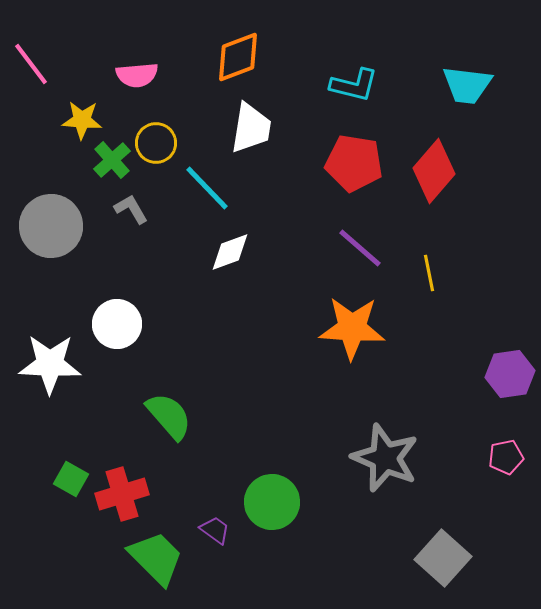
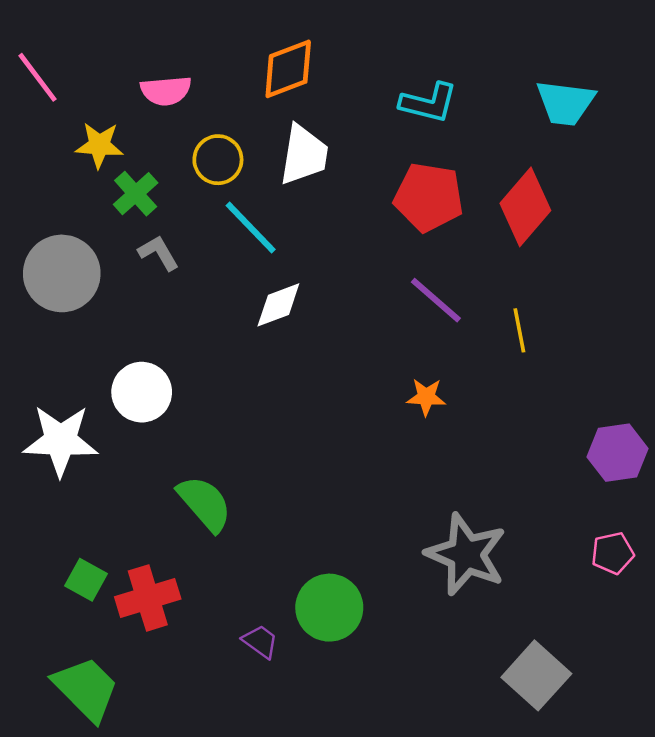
yellow circle: (156, 143) -> (218, 160), moved
orange star: (352, 328) -> (426, 397), size x0.5
green trapezoid: (156, 558) -> (86, 689), moved

